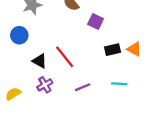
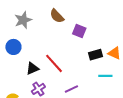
black triangle: (40, 61) -> (32, 68), turned -48
cyan line: (119, 84) -> (105, 76), moved

